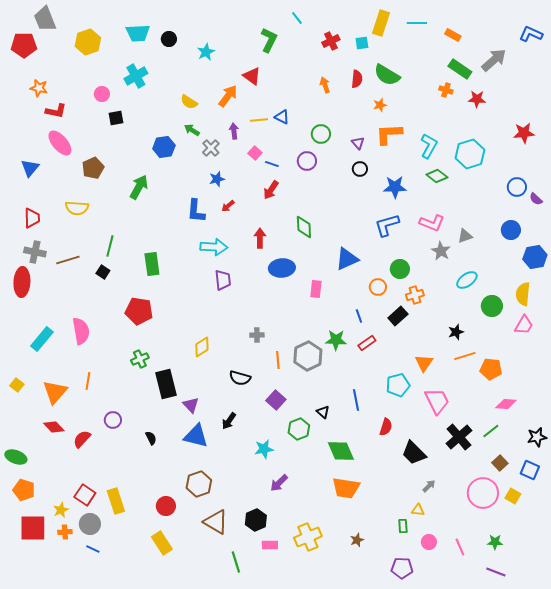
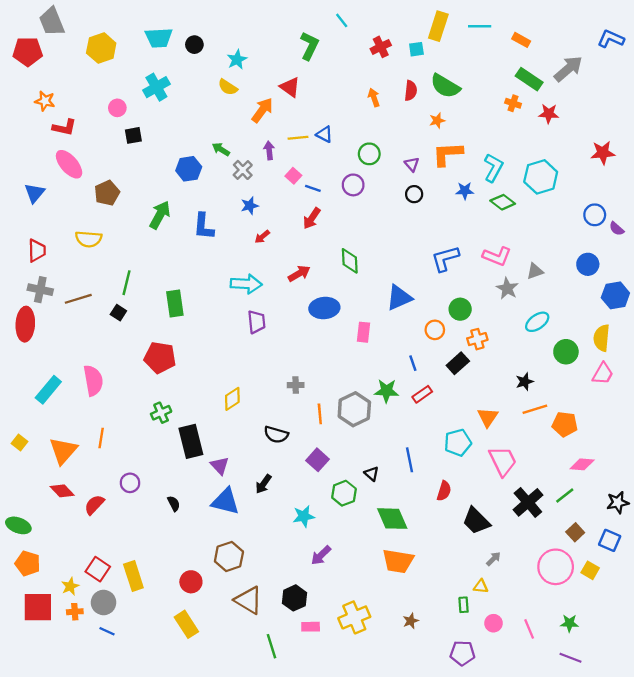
yellow semicircle: (189, 102) -> (228, 87), moved
blue star: (395, 187) -> (465, 191), moved, size x0.7
blue L-shape: (196, 211) -> (204, 226), moved
red arrow: (260, 238) -> (299, 274), turned 60

